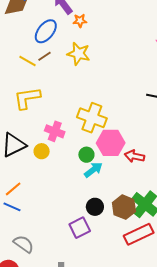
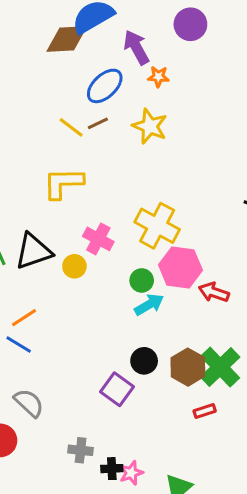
purple square: (80, 228) -> (117, 389), turned -35
red rectangle: (139, 234) -> (205, 411), size x0.5

